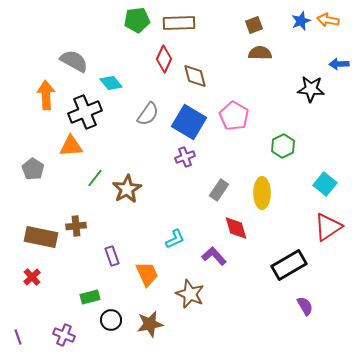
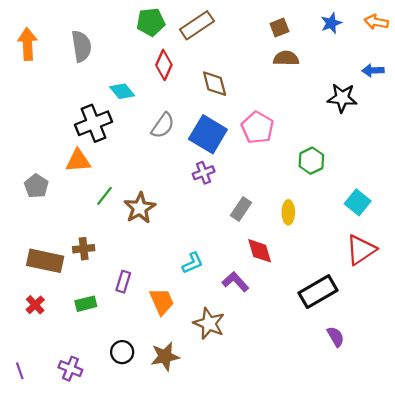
orange arrow: (328, 20) -> (376, 22), moved
brown rectangle: (179, 23) -> (197, 25), turned -32
red diamond: (164, 59) -> (164, 65), moved
gray semicircle: (74, 61) -> (81, 46), moved, turned 52
orange arrow: (46, 95) -> (28, 44), moved
yellow ellipse: (262, 193) -> (288, 212), size x0.7
purple rectangle: (112, 256) -> (123, 282), turned 36
green rectangle: (90, 297) -> (86, 304), moved

